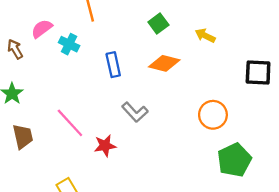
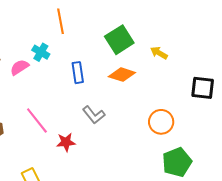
green square: (158, 23) -> (119, 40), size x1.6
pink semicircle: (42, 29) -> (19, 67), moved

